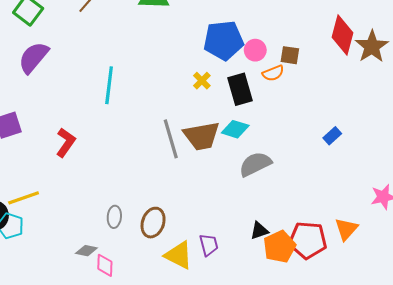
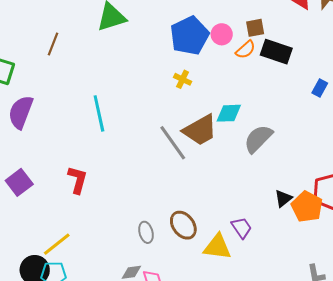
black rectangle: (240, 89) -> (276, 52), moved, turned -36
brown ellipse: (153, 223) -> (183, 225), turned -36

